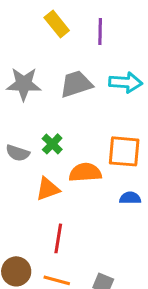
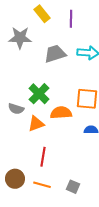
gray star: (24, 84) -> (20, 38), moved
green cross: (52, 144) -> (39, 94), size x1.5
gray semicircle: (18, 153) -> (16, 109), moved

